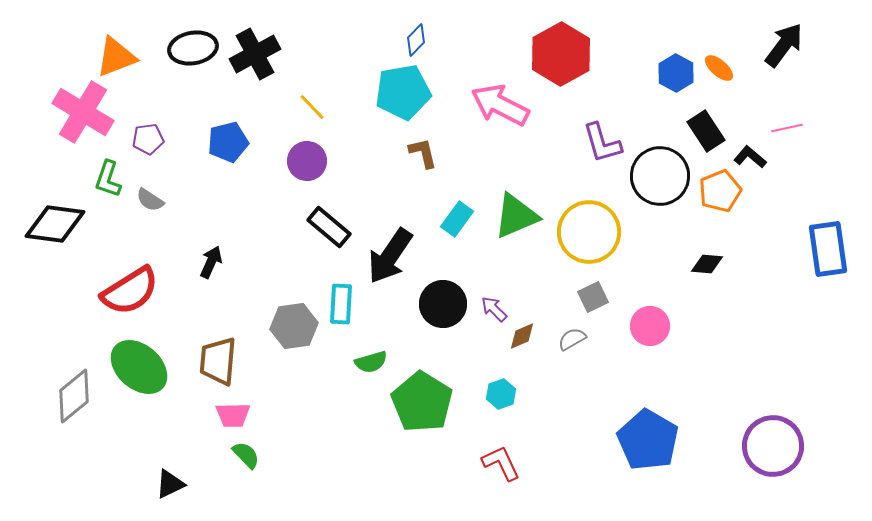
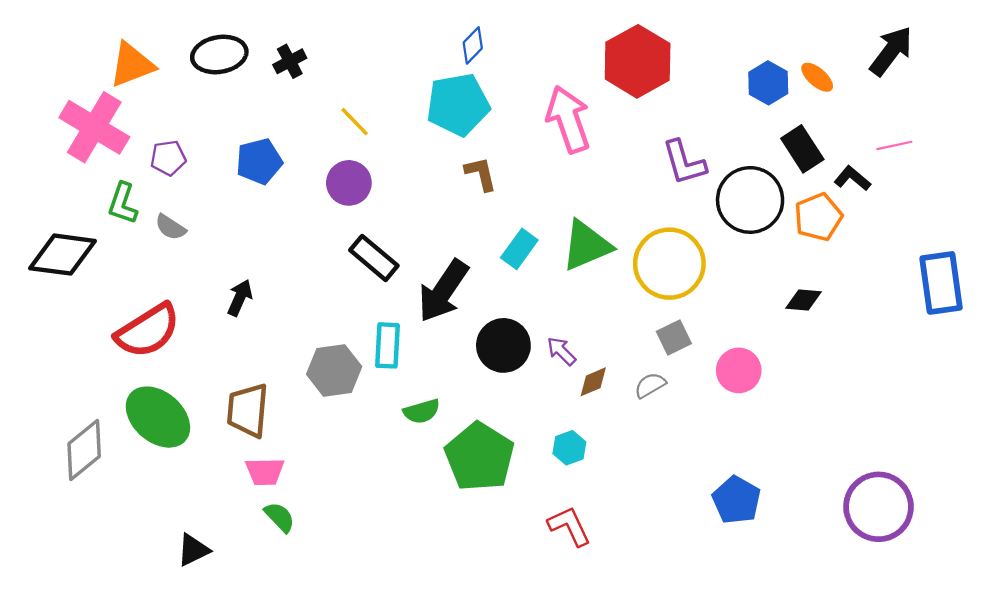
black cross: (255, 54) -> (290, 61), size x0.6
pink arrow: (500, 105) -> (568, 119), turned 44
blue pentagon: (648, 440) -> (736, 500), size x0.7

